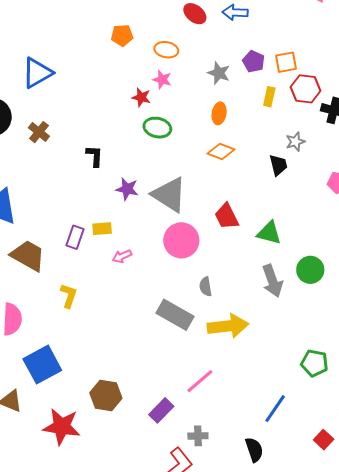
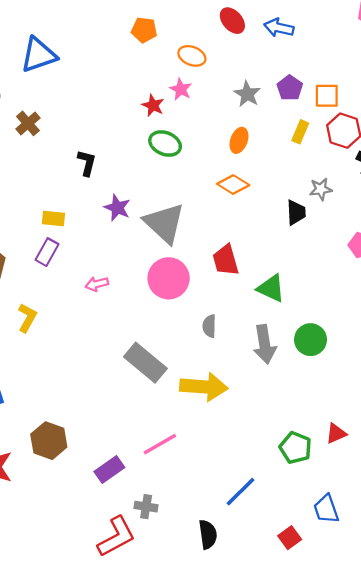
yellow rectangle: (102, 229) -> (53, 218), moved
gray semicircle: (206, 287) -> (209, 326), moved

